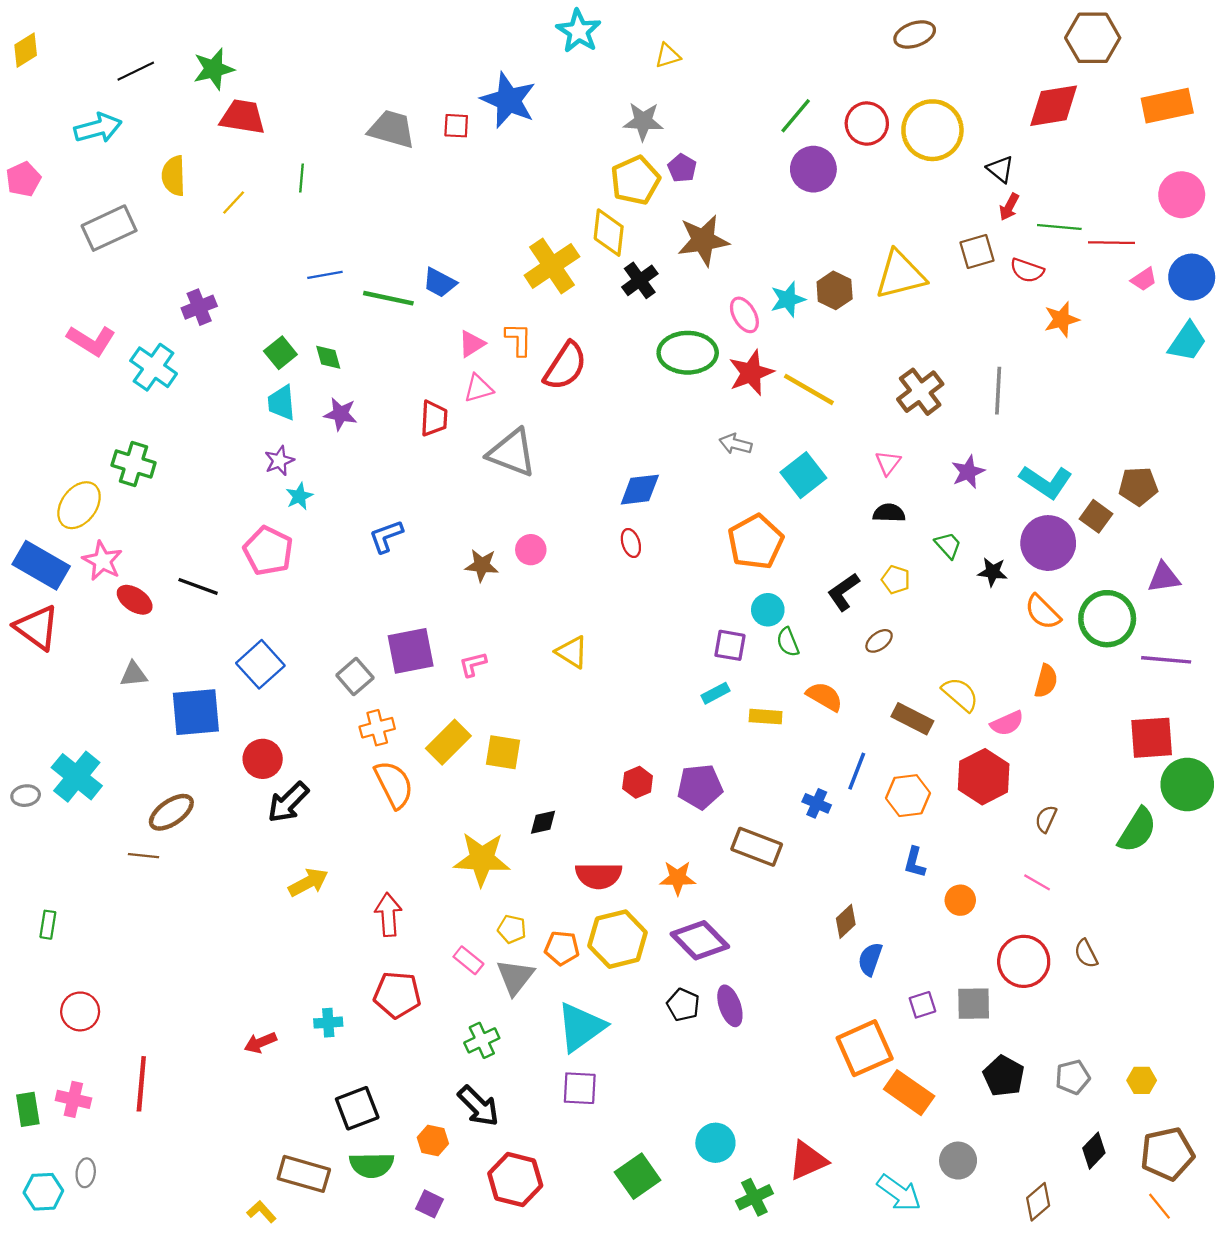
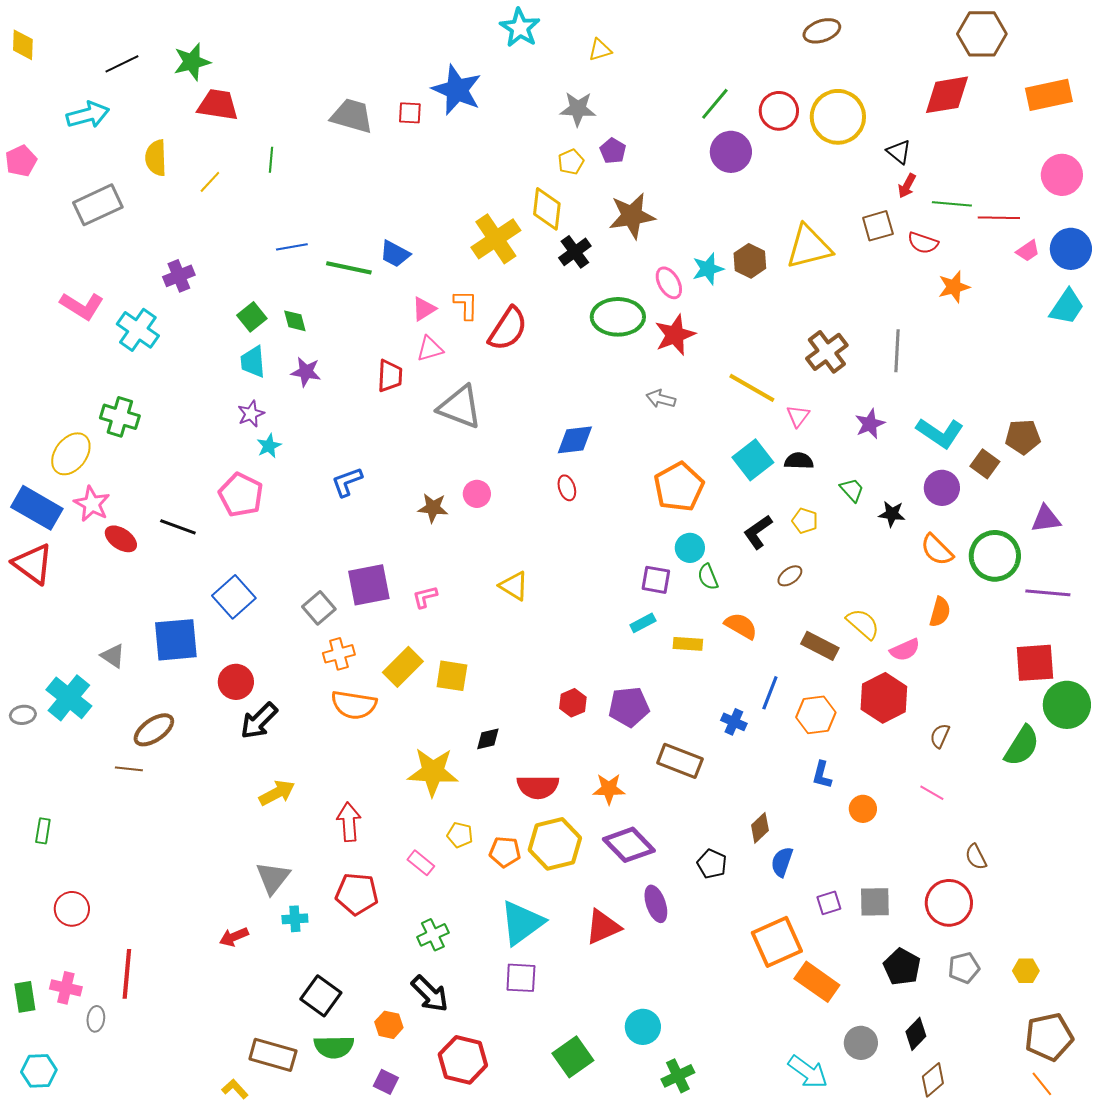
yellow diamond: (26, 50) -> (23, 45), turned -56
yellow pentagon: (635, 180) -> (571, 162), size x0.6
yellow line: (809, 389) -> (752, 388), moved
cyan square: (803, 475) -> (753, 460), moved
purple circle: (1048, 543) -> (942, 488), size x0.7
gray triangle: (134, 674) -> (113, 656), moved, turned 40
orange semicircle: (394, 784) -> (354, 705), turned 126
red circle: (1024, 961) -> (949, 903), moved
gray triangle: (515, 977) -> (273, 878), moved
black pentagon: (683, 1005) -> (712, 864), moved
black square: (357, 1108) -> (321, 996), turned -33
black diamond: (1094, 1151) -> (916, 1034), moved
red triangle: (808, 1161) -> (603, 927), moved
gray ellipse: (86, 1173) -> (96, 1019), moved

